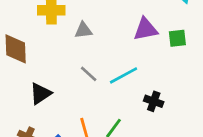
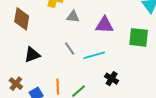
purple triangle: (146, 29) -> (104, 25), moved
green square: (177, 38) -> (139, 37), size x1.5

